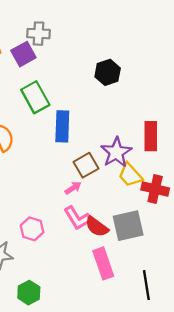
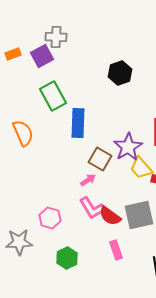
brown square: (86, 165) -> (100, 159), turned -30
pink rectangle: (103, 263) -> (116, 250), size x0.7
green hexagon: (29, 293) -> (67, 258), moved

